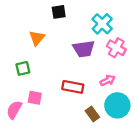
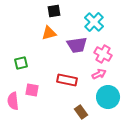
orange triangle: (37, 38) -> (49, 33), moved, turned 35
pink cross: (116, 48) -> (103, 54), moved
pink semicircle: (14, 110) -> (13, 101), turned -36
brown rectangle: (92, 114) -> (81, 112), moved

